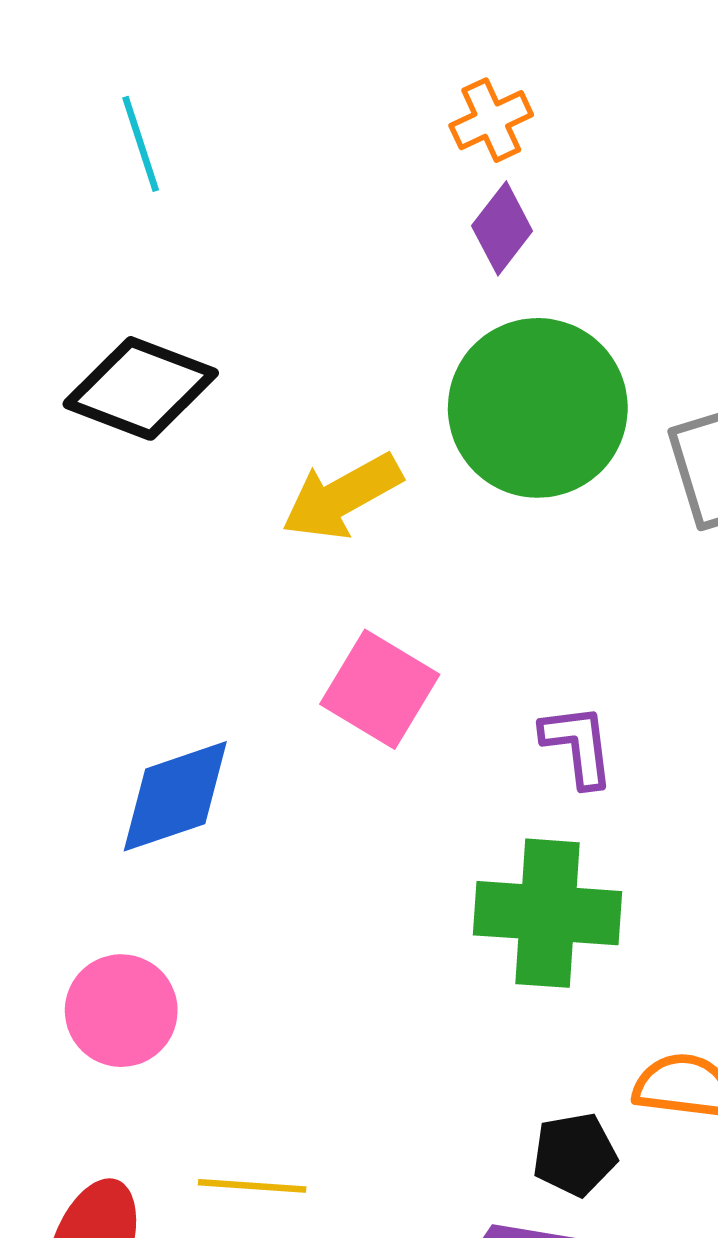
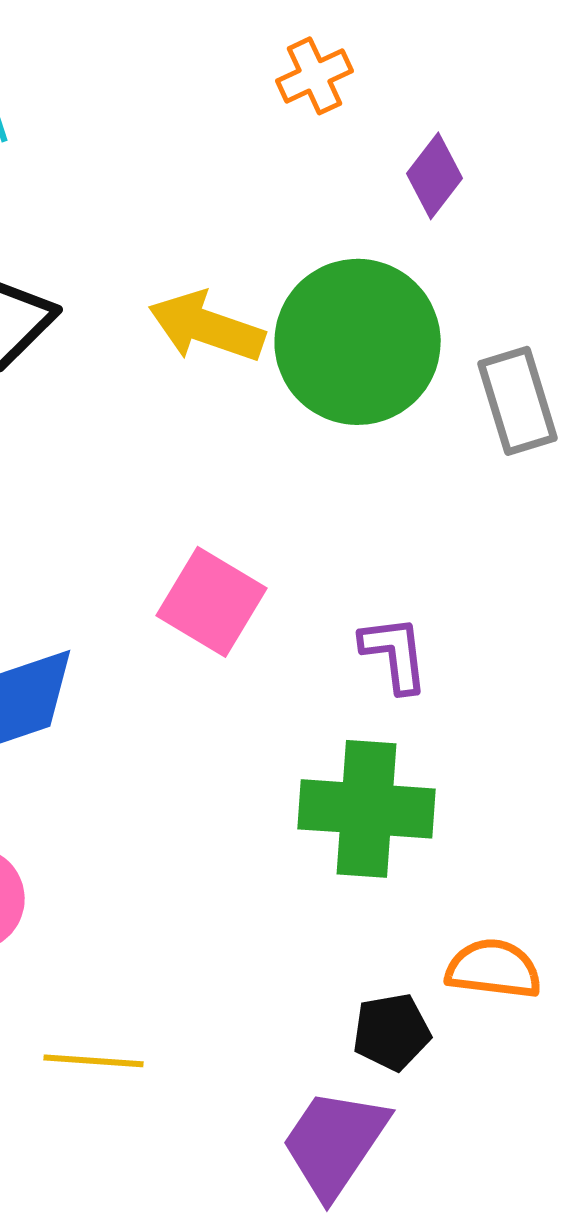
purple diamond: (502, 228) -> (435, 176), moved
yellow arrow: (342, 497) -> (207, 327), moved, turned 48

